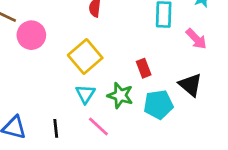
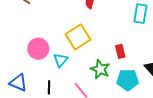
pink circle: (31, 35) -> (38, 49), moved
cyan triangle: (85, 94) -> (61, 60), moved

